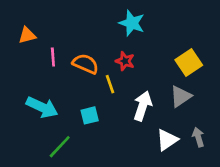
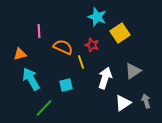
orange triangle: (27, 35) -> (20, 54), moved
pink line: (53, 57) -> (39, 31), moved
yellow square: (189, 62) -> (120, 33), moved
cyan arrow: (42, 107) -> (31, 79), turned -145

